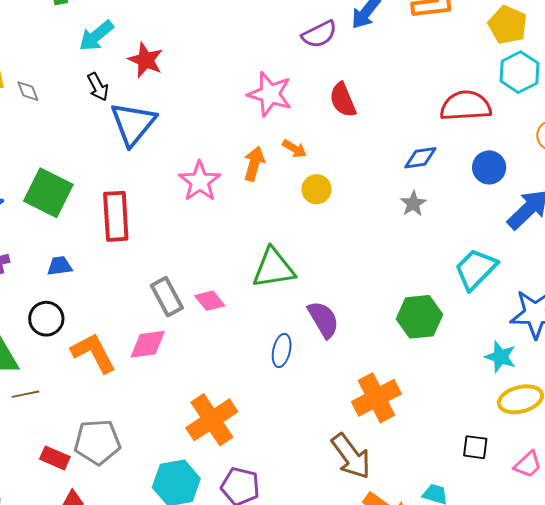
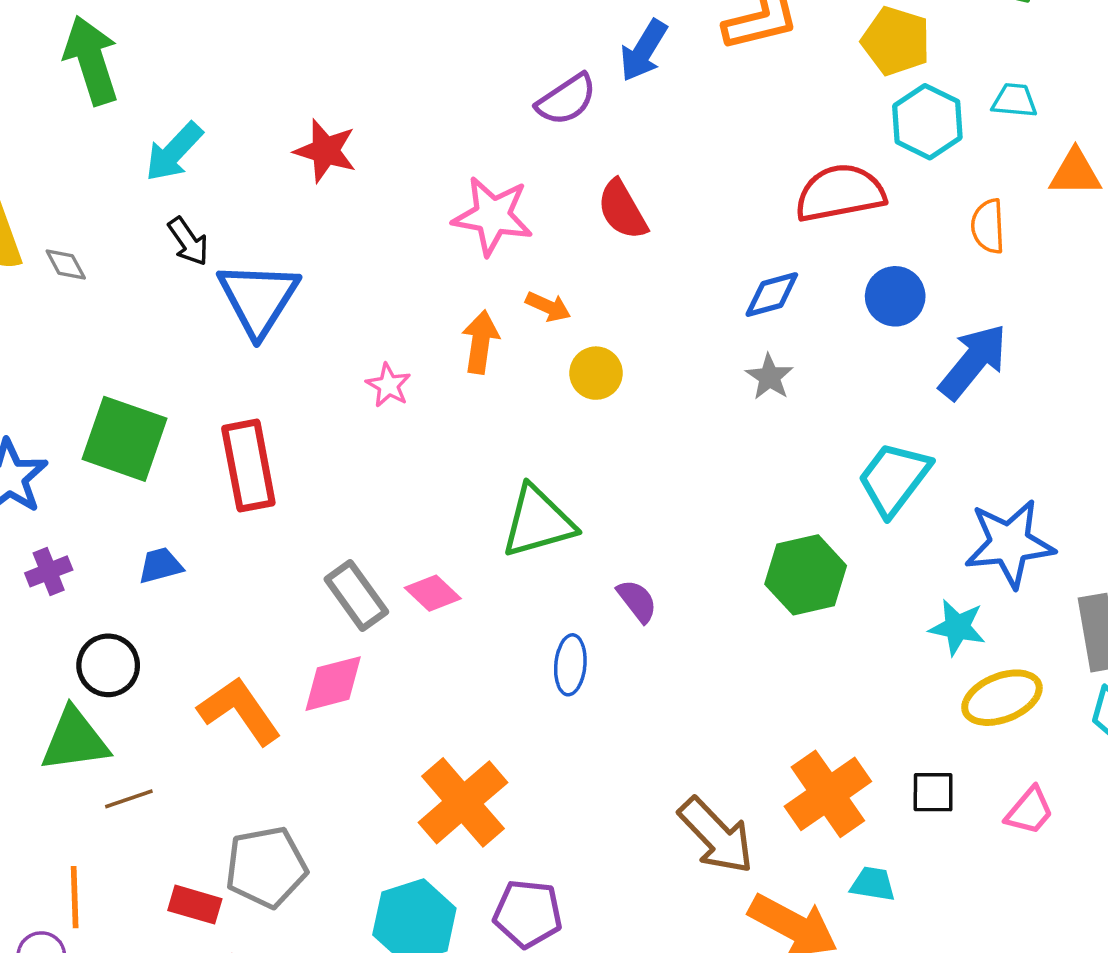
red star: (146, 60) -> (325, 151), moved
pink star: (200, 181) -> (388, 385), size x0.6
black circle: (46, 319) -> (108, 665), moved
purple semicircle: (323, 319) -> (637, 601), size x0.7
orange cross: (376, 398) -> (828, 794), moved

